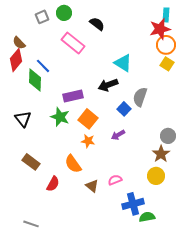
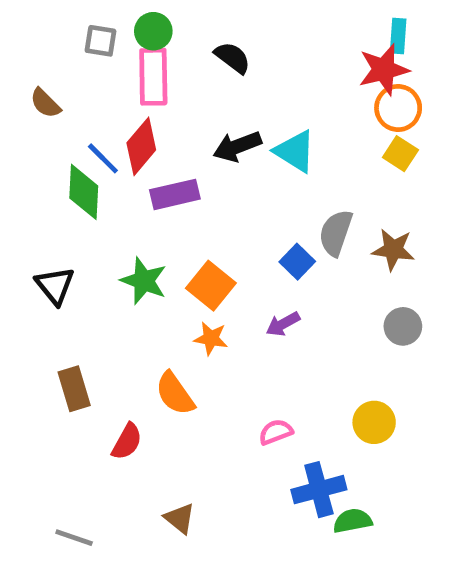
gray square: (42, 17) -> (101, 41), turned 32
pink rectangle: (73, 43) -> (153, 77), moved, turned 50
red diamond: (16, 60) -> (141, 146), moved
black arrow: (108, 85) -> (237, 146), moved
purple rectangle: (73, 96) -> (175, 194), moved
brown star: (161, 154) -> (393, 250), moved, turned -30
brown rectangle: (31, 162) -> (74, 389), turned 36
brown triangle: (92, 186) -> (180, 518), moved

